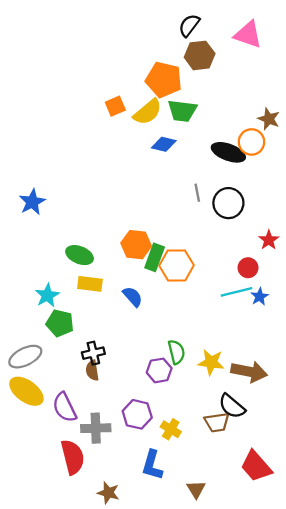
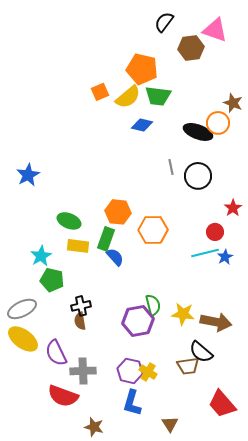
brown hexagon: (200, 55) -> (191, 48), moved
green rectangle: (155, 257) -> (106, 239), moved
purple hexagon: (159, 370) -> (138, 321), size x1.4
purple hexagon: (137, 414) -> (130, 371), moved
red semicircle: (73, 457) -> (63, 396), turned 124

